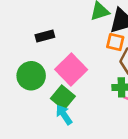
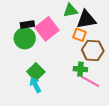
pink square: (71, 70) -> (47, 29), moved
green circle: (31, 76) -> (25, 38), moved

